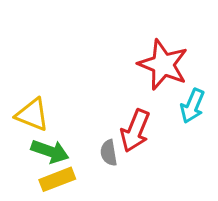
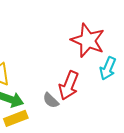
gray semicircle: (109, 153) -> (51, 100), turned -36

